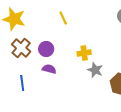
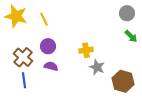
yellow line: (63, 18) -> (44, 19), moved
brown cross: (21, 48) -> (23, 57), moved

